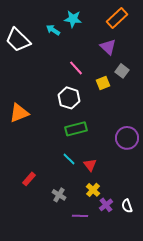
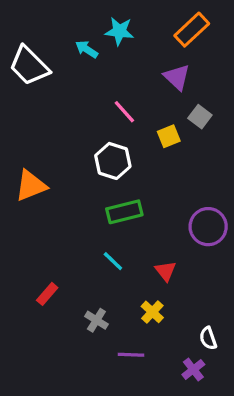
red triangle: (90, 165) -> (165, 271), moved
purple cross: (106, 205) -> (193, 369), moved

